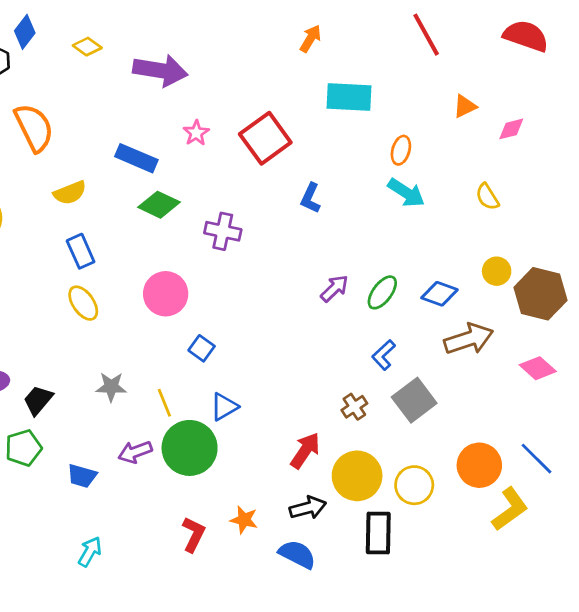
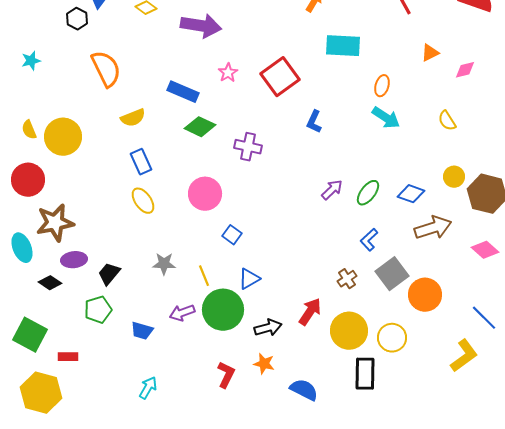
orange circle: (479, 465) -> (425, 295), moved
black arrow: (308, 508) -> (268, 328), moved

